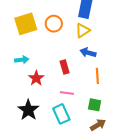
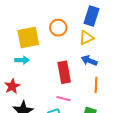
yellow square: (26, 24) -> (28, 38), moved
red rectangle: (65, 67) -> (64, 72), size x1.5
red star: (36, 78) -> (12, 86), moved

